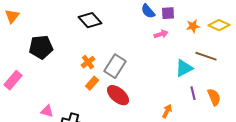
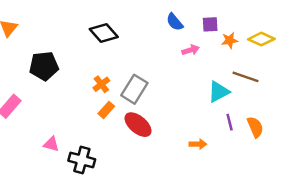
purple square: (168, 13) -> (210, 24), moved
orange arrow: (167, 111) -> (198, 144), turned 64

